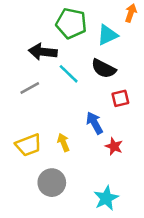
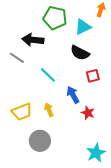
cyan line: (69, 74) -> (48, 75), moved
gray line: (30, 88) -> (17, 58), moved, turned 63
cyan star: (106, 198) -> (96, 153), moved

